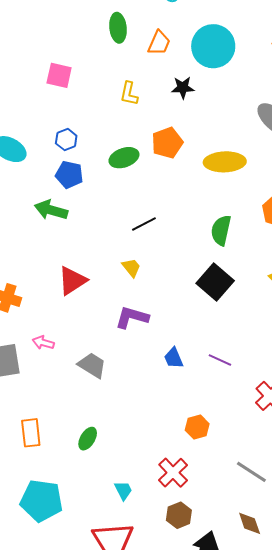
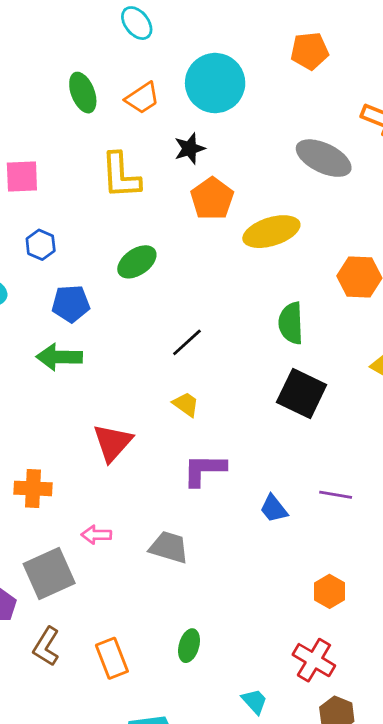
orange trapezoid: (159, 43) -> (142, 98), turned 48
yellow L-shape: (129, 94) -> (121, 176), size x1.5
blue hexagon: (66, 140) -> (41, 245), moved
orange pentagon: (167, 143) -> (212, 199), moved

